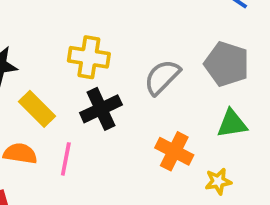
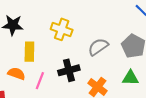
yellow rectangle: (37, 109) -> (29, 52), turned 36
black cross: (101, 109) -> (69, 70), moved

